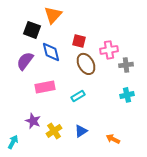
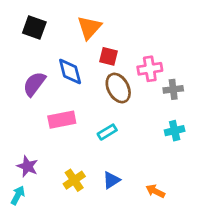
orange triangle: (53, 15) -> (89, 28), moved
black square: (32, 30) -> (34, 28), moved
purple star: (33, 121) -> (27, 166), moved

